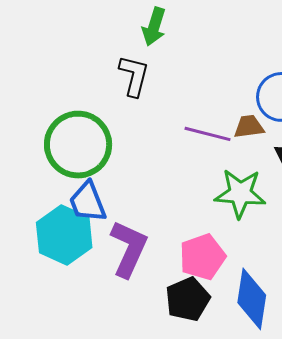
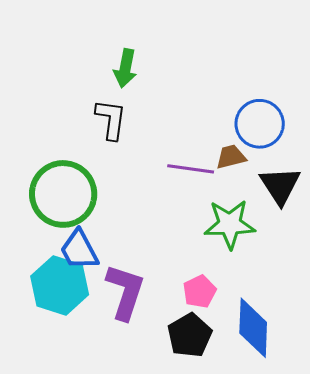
pink pentagon: (202, 257) -> (199, 291), size x0.7

